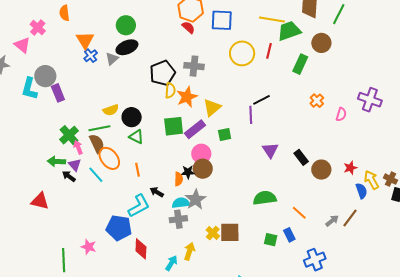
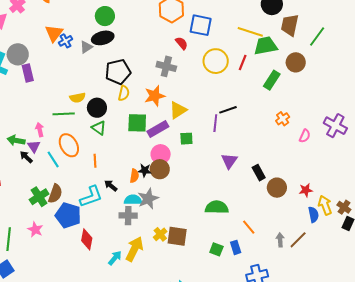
red semicircle: (188, 27) -> (182, 43), moved
orange triangle: (85, 40) -> (54, 33), moved
black pentagon: (163, 73) -> (118, 72), moved
yellow semicircle: (170, 90) -> (124, 93), moved
green cross: (69, 135) -> (39, 197), moved
brown semicircle: (97, 144) -> (55, 194), moved, turned 36
gray arrow: (332, 221) -> (280, 240), turned -64
yellow arrow: (189, 251) -> (134, 249), size x1.4

